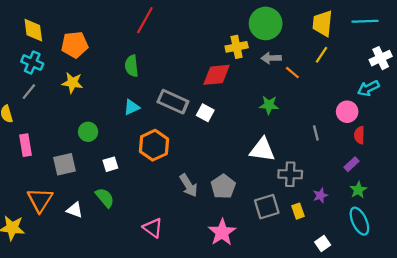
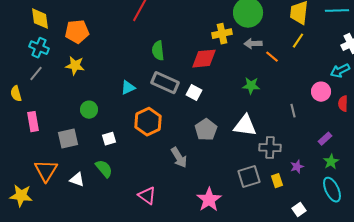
green semicircle: (132, 66) -> (158, 51), moved
red semicircle: (359, 135) -> (343, 104), moved
gray pentagon: (223, 187) -> (206, 130), moved

